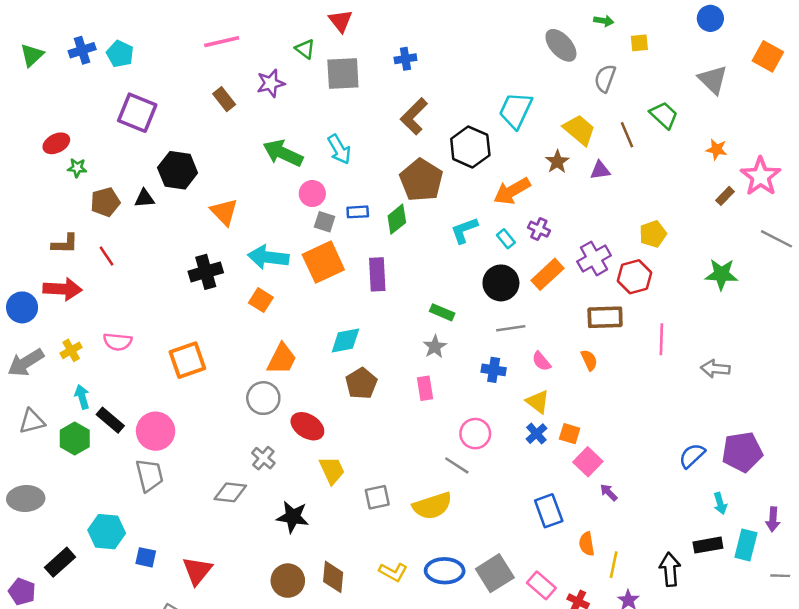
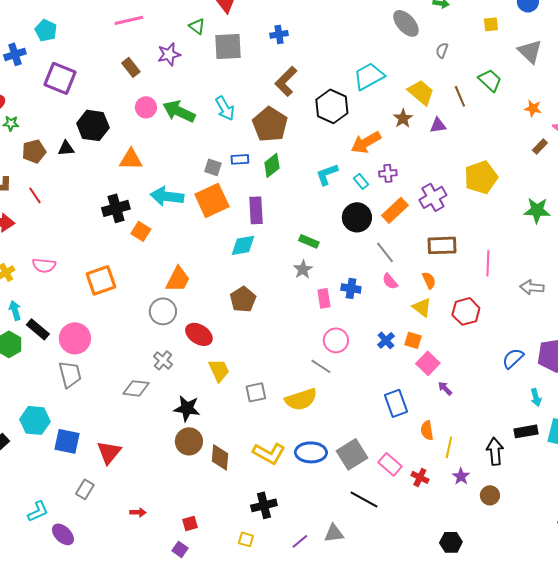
yellow square: (639, 43) -> (491, 24), moved
blue cross: (82, 50) -> (15, 54), moved
gray semicircle: (605, 78) -> (442, 50), size x0.7
cyan trapezoid: (516, 110) -> (369, 76), turned 36
brown pentagon: (421, 180) -> (270, 124), moved
pink circle: (312, 194) -> (146, 107), moved
orange triangle: (224, 212) -> (131, 159), turned -45
purple cross: (539, 229) -> (388, 173), turned -30
yellow pentagon: (653, 234) -> (481, 177), size x1.5
red hexagon: (634, 277) -> (466, 311), moved
orange square: (261, 300) -> (141, 231), moved
gray line: (511, 328) -> (385, 252), moved, turned 60
cyan diamond: (345, 340) -> (243, 245), moved
pink rectangle: (425, 388) -> (324, 298), moved
yellow triangle: (538, 402) -> (422, 307), moved
blue square: (146, 557) -> (67, 441), size x1.5
yellow L-shape: (393, 572) -> (269, 453), size x1.4
brown circle: (288, 581) -> (189, 441), moved

